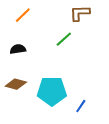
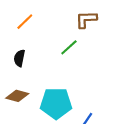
black semicircle: (18, 49) -> (19, 58), turned -70

